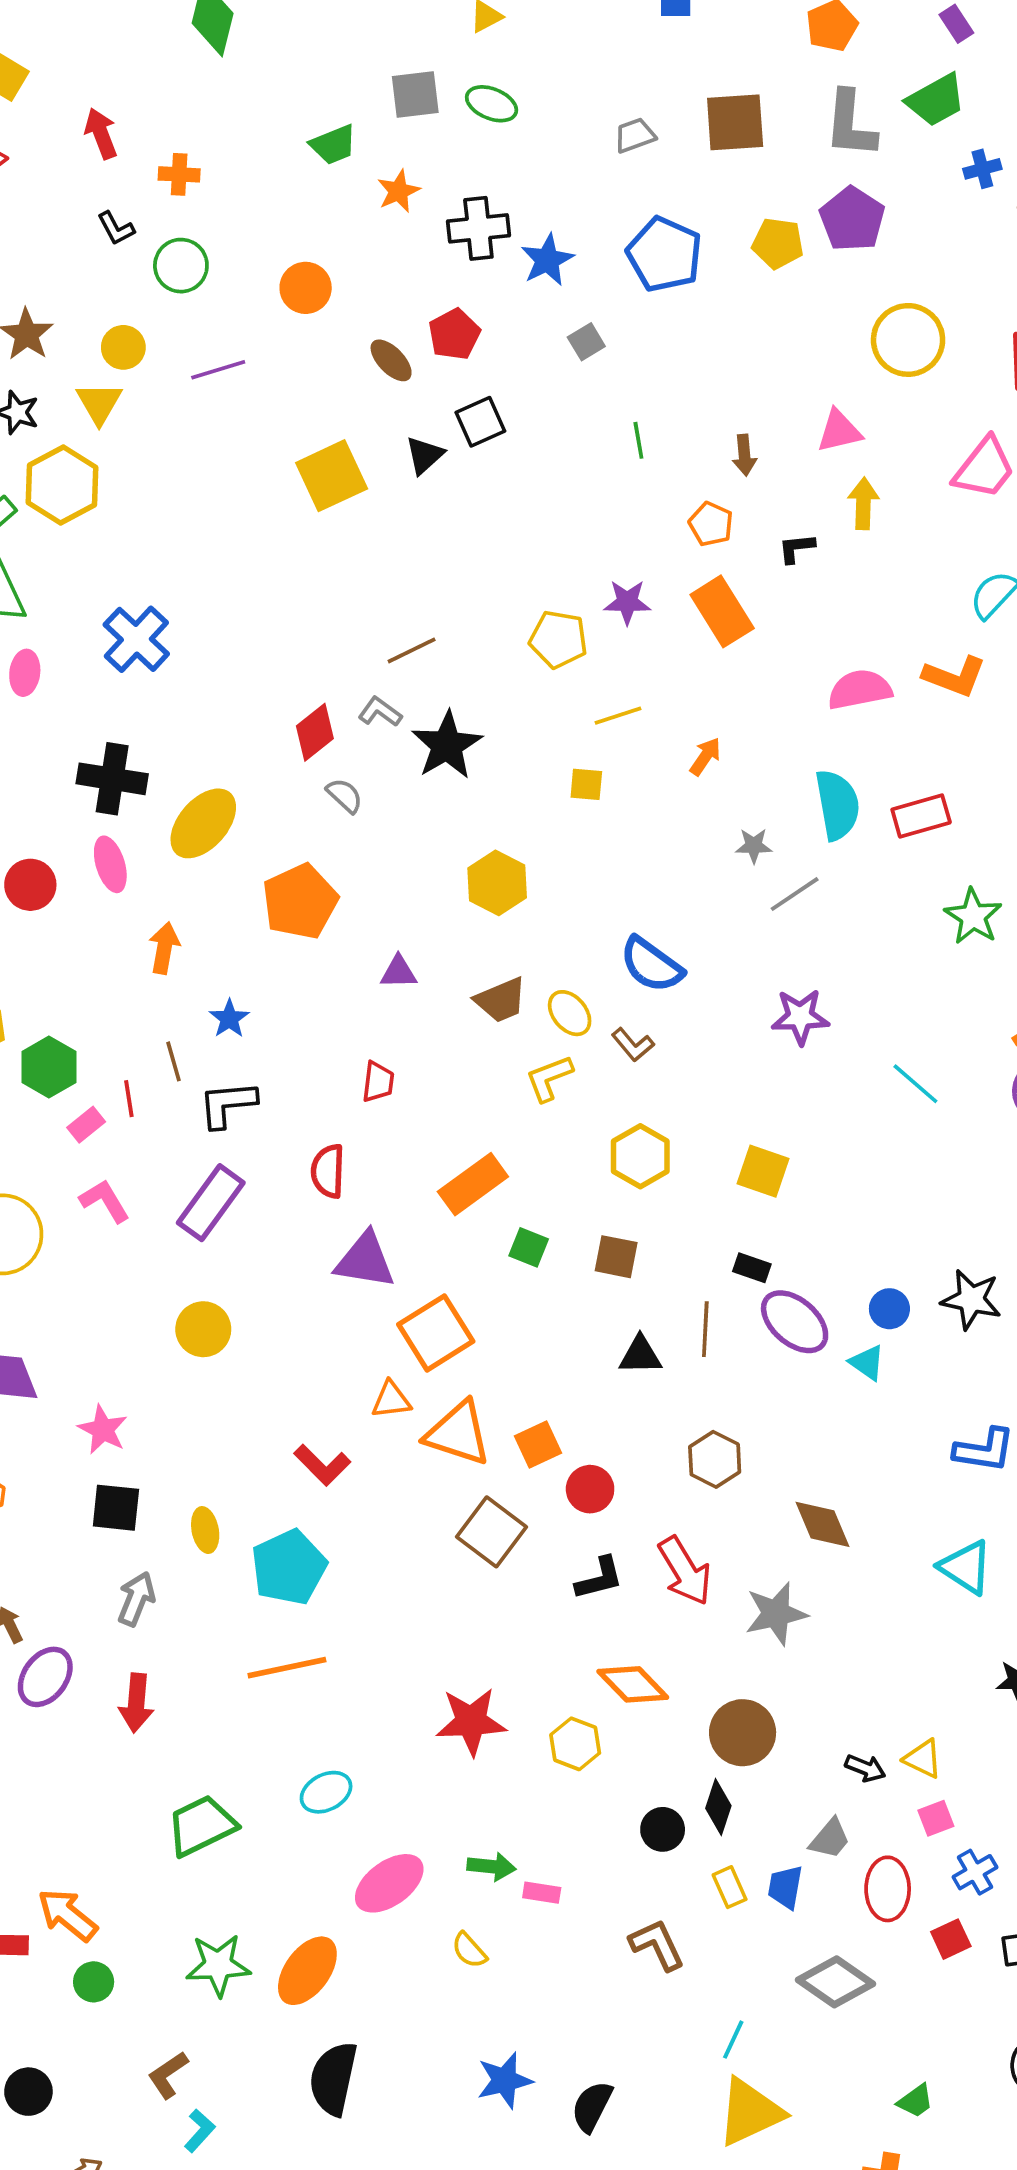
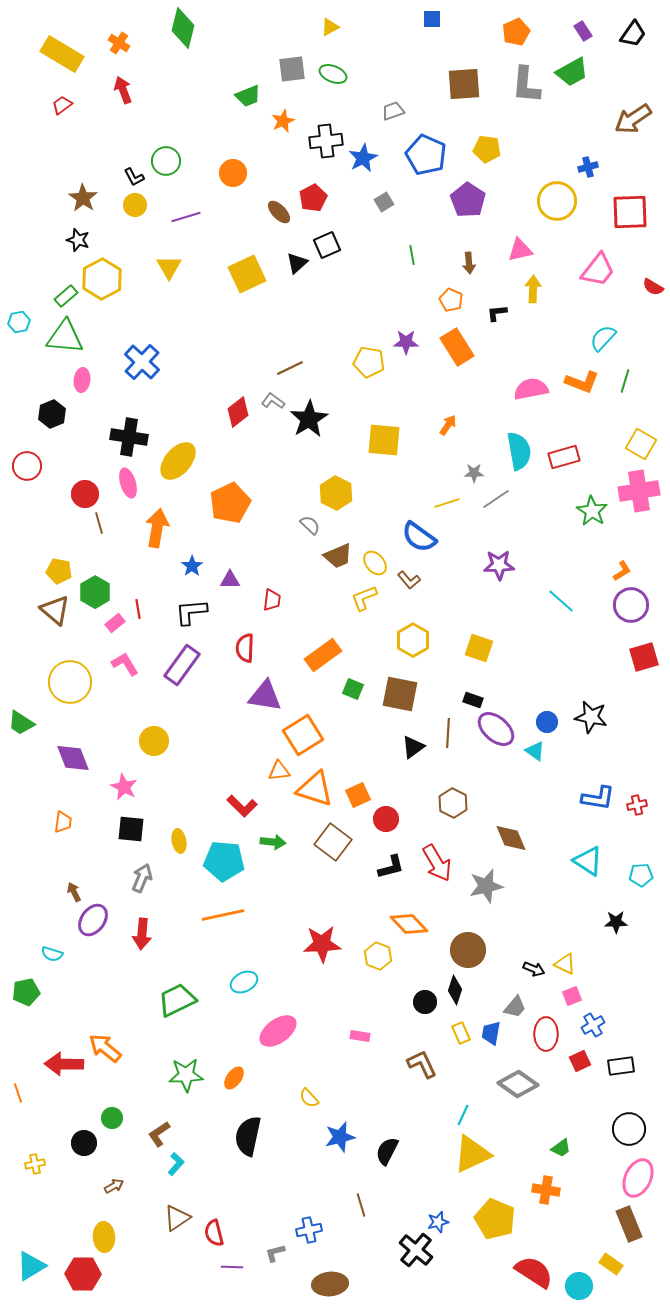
gray trapezoid: (635, 135) -> (393, 111), moved
blue cross: (982, 169) -> (588, 167), moved
orange cross: (179, 174) -> (119, 43), moved, turned 30
purple pentagon: (852, 219) -> (468, 200), moved
black L-shape: (116, 228) -> (134, 177), moved
yellow triangle: (99, 403) -> (169, 267), moved
yellow line: (618, 716) -> (447, 503), moved
yellow square: (586, 784) -> (384, 440), size x1.8
gray semicircle: (345, 796) -> (310, 525), moved
orange arrow: (164, 948) -> (157, 528), size x1.4
purple triangle: (399, 972) -> (230, 580), moved
brown line: (174, 1061) -> (99, 523), moved
brown square: (616, 1257) -> (400, 694), size x1.5
yellow circle: (203, 1329) -> (154, 741), moved
black triangle: (640, 1355) -> (413, 747), turned -35
cyan pentagon: (289, 1567) -> (224, 861), turned 30
green arrow: (492, 1867) -> (273, 842), moved
yellow semicircle: (469, 1950) -> (309, 1098), moved
orange ellipse: (307, 1971) -> (234, 1078), size x0.6
green circle: (94, 1982) -> (112, 1118), moved

